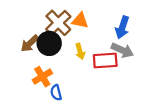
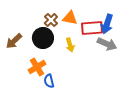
brown cross: (58, 23) -> (51, 20), size x0.6
brown arrow: (30, 43) -> (14, 41), moved
red rectangle: (105, 61) -> (92, 28), moved

